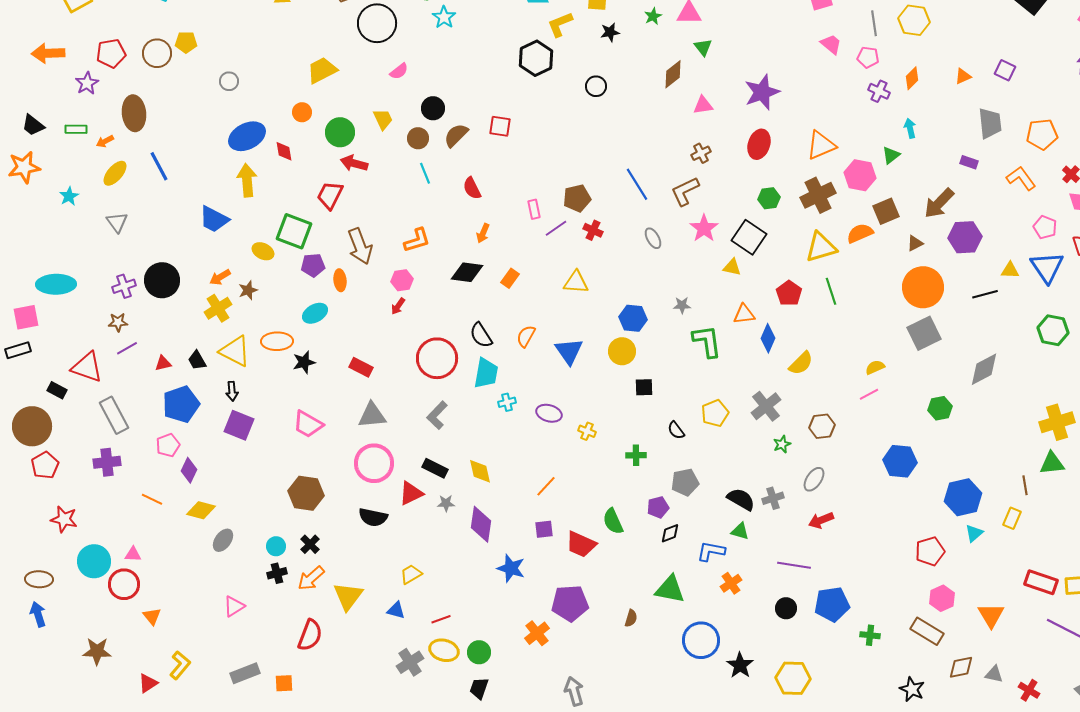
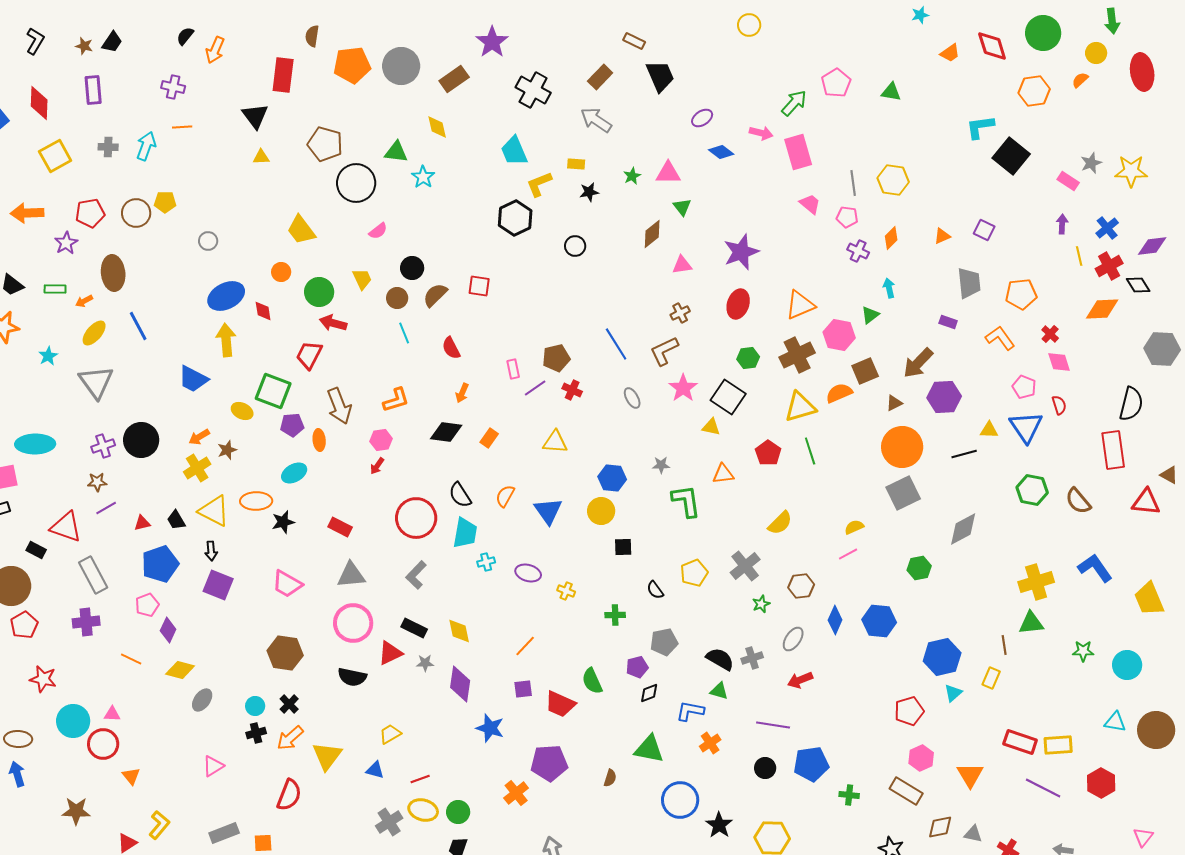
yellow trapezoid: (322, 70) -> (301, 230), turned -100
gray triangle: (117, 222) -> (96, 382), size x1.6
blue diamond: (768, 338) -> (835, 620), moved

